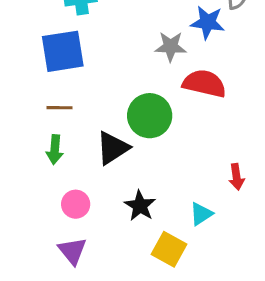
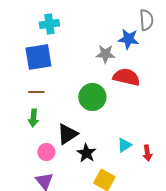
black triangle: (113, 148) -> (67, 134), moved
red arrow: (237, 177) -> (147, 153), moved
cyan triangle: (201, 214) -> (124, 145), moved

